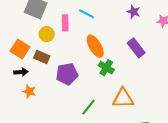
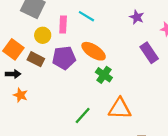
orange ellipse: (95, 46) -> (94, 51), turned -30
purple rectangle: (136, 48) -> (149, 53), moved
purple pentagon: (67, 74) -> (64, 58), moved

